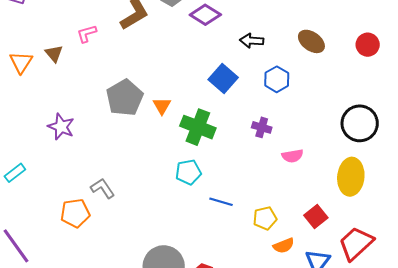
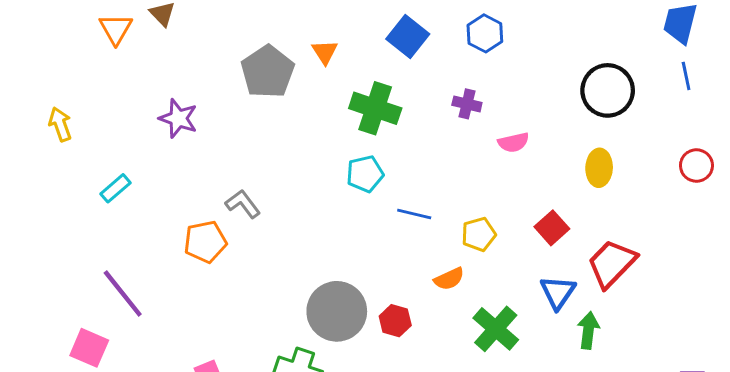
orange triangle: (162, 106) -> (325, 52), moved
yellow ellipse: (351, 177) -> (599, 168), size x0.7
orange semicircle: (284, 246) -> (449, 279), moved

